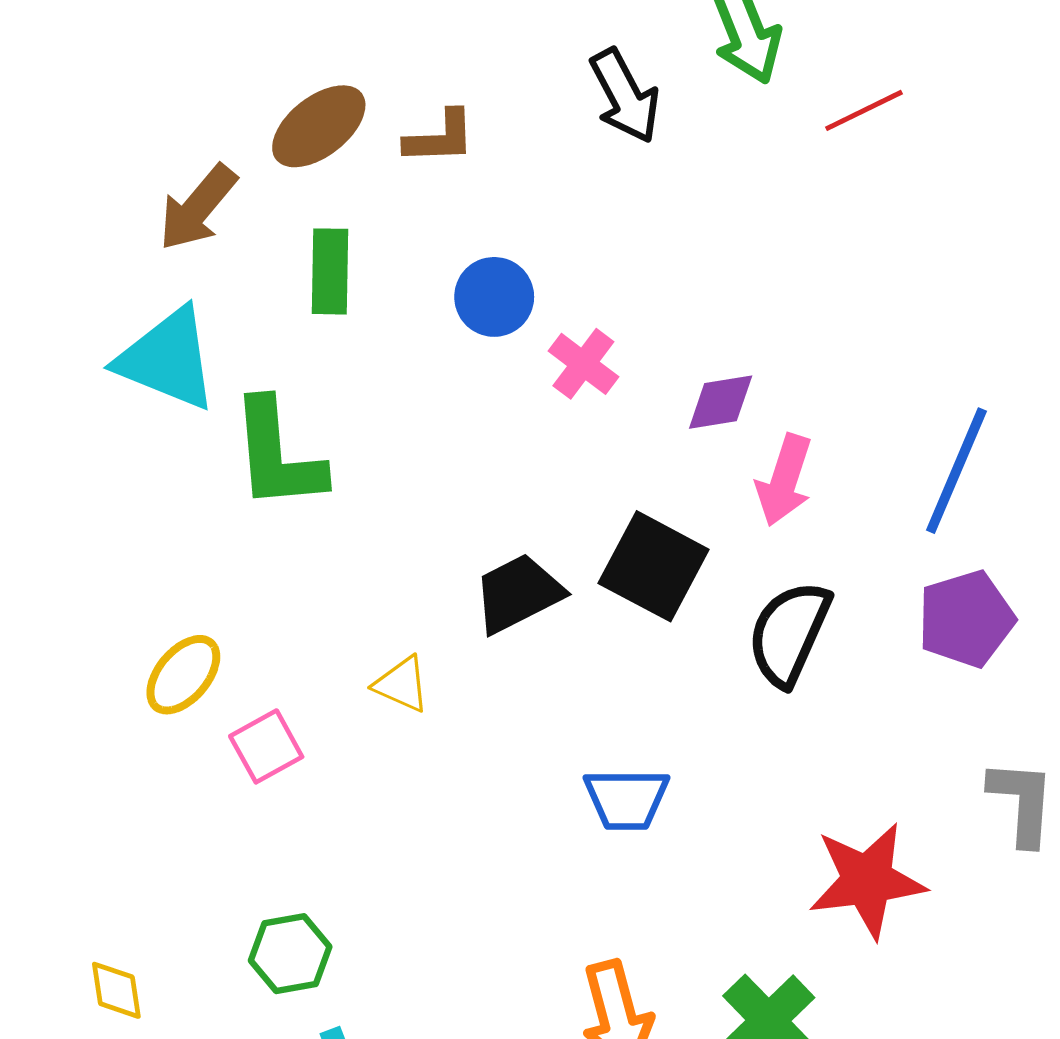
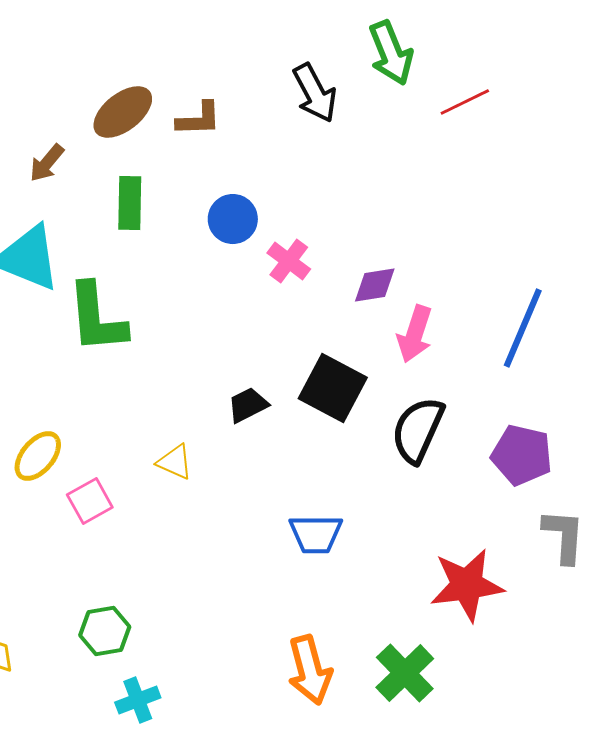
brown arrow: (198, 208) -> (47, 163), size x0.7
black trapezoid: (518, 593) -> (248, 405), size x0.7
purple pentagon: (966, 619) -> (522, 455), moved, turned 30

